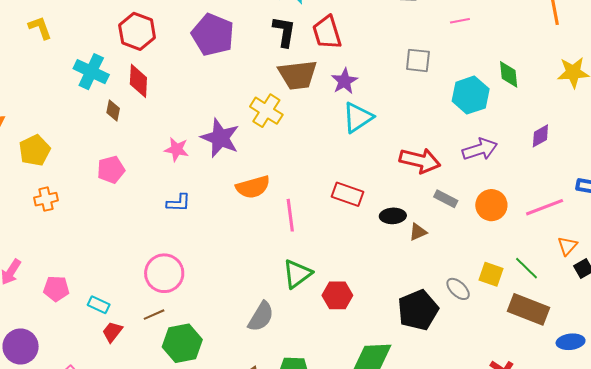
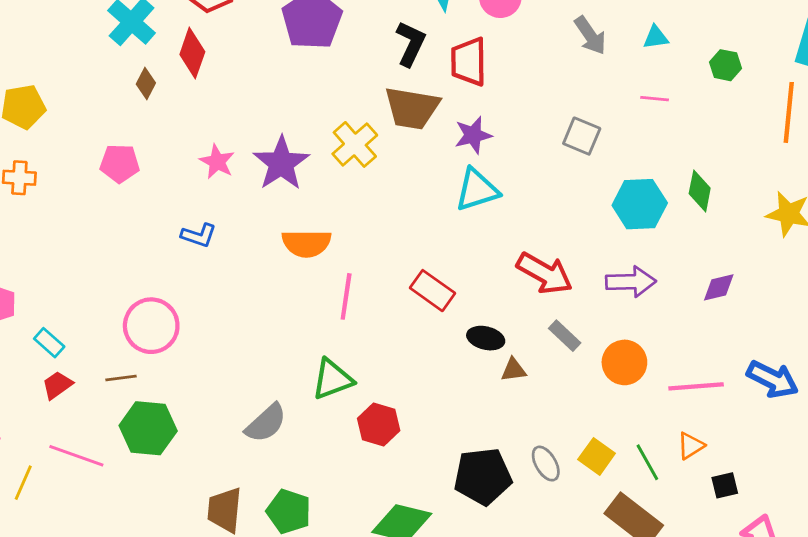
orange triangle: (567, 246) -> (691, 446), moved

